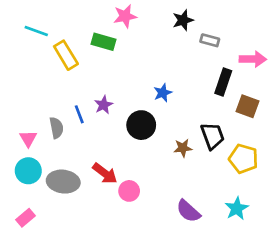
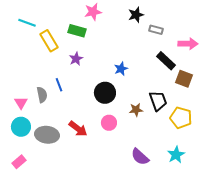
black rectangle: (223, 82) -> (166, 61), turned -66
purple star: (104, 105) -> (76, 59), moved
pink circle: (129, 191) -> (109, 123), moved

